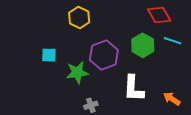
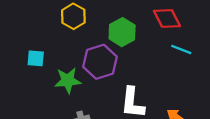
green hexagon: (143, 45) -> (122, 32), moved

